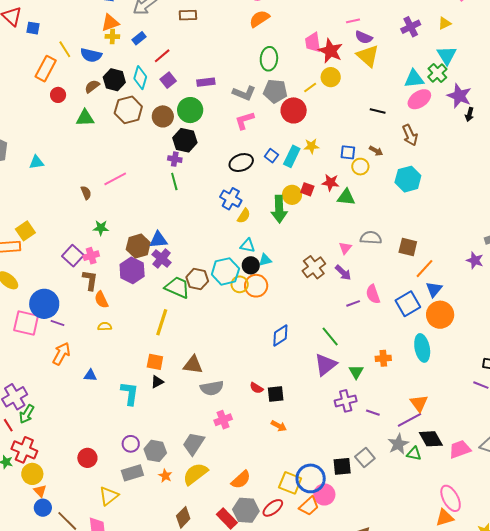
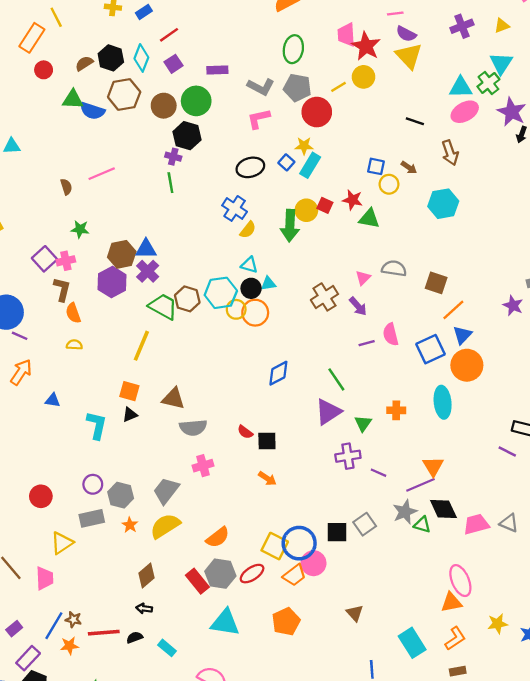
blue semicircle: (91, 55) -> (92, 111), moved
yellow star: (311, 146) -> (304, 146), moved

